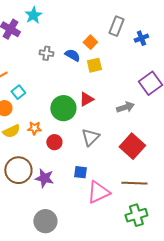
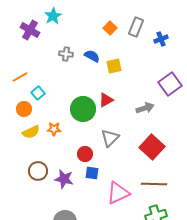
orange square: (90, 42) -> (110, 28), moved
red circle: (54, 142) -> (85, 154), moved
brown circle: (18, 170) -> (38, 171), size x0.7
blue square: (80, 172) -> (92, 173), moved

